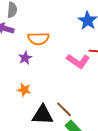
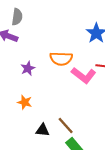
orange semicircle: (38, 39) -> (61, 59), moved
black triangle: (43, 115) -> (43, 130), size x0.6

